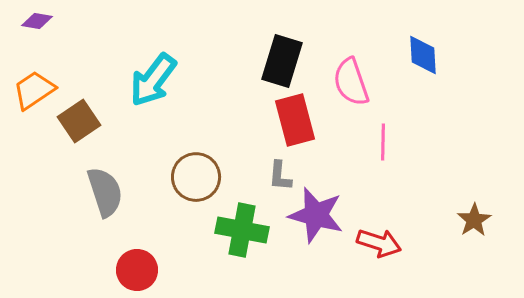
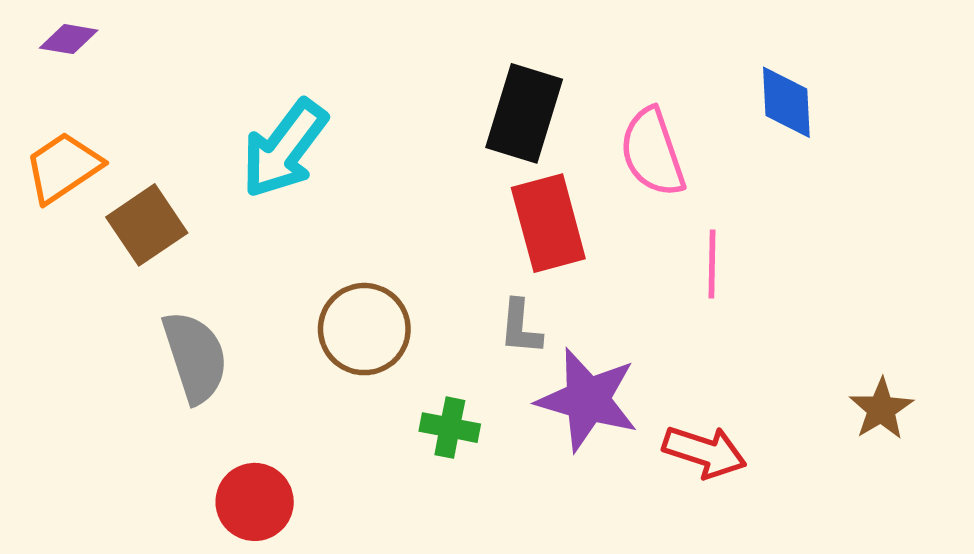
green cross: (242, 230) -> (450, 428), size x0.6

